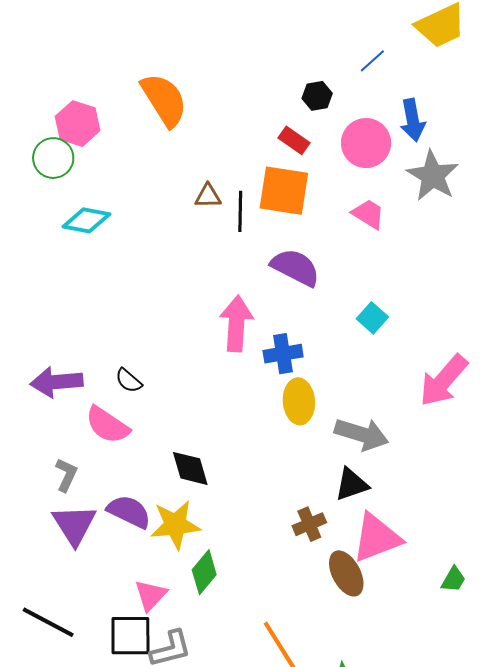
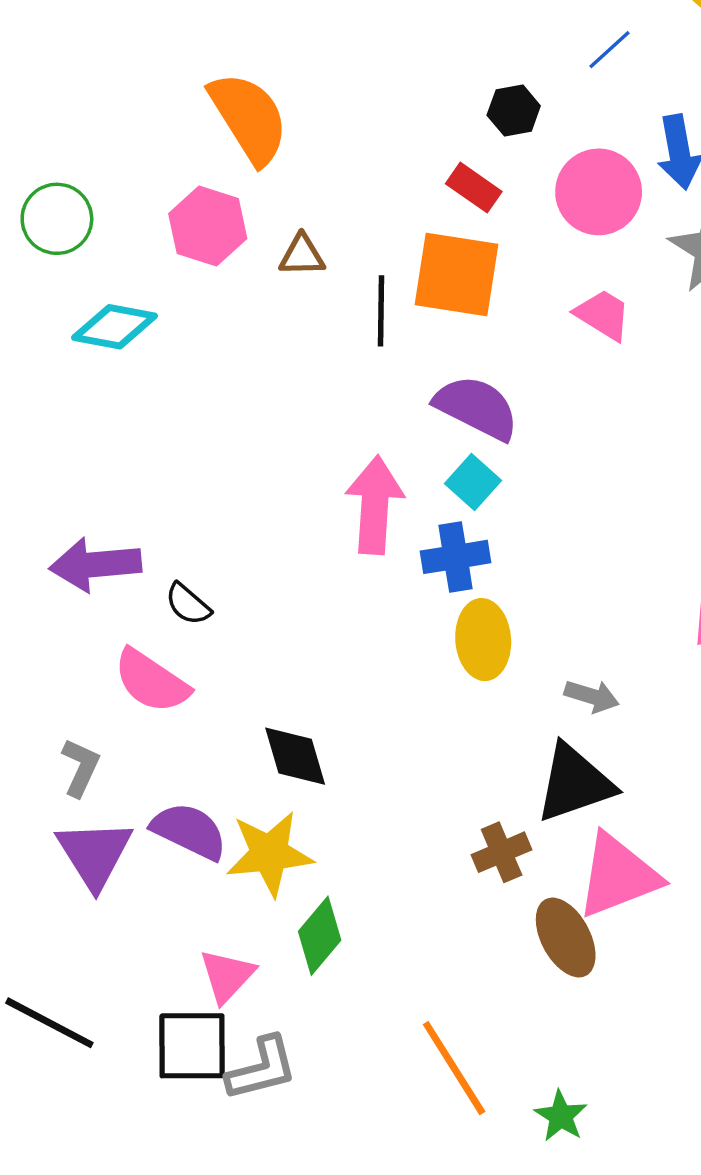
pink hexagon: (78, 124) -> (208, 226), moved
brown triangle: (208, 196) -> (302, 255), moved
cyan square: (372, 318) -> (473, 482), moved
purple arrow: (57, 382) -> (95, 565), moved
gray arrow: (362, 434) -> (592, 696), size x0.6
black triangle: (352, 484) -> (575, 783), size x1.4

